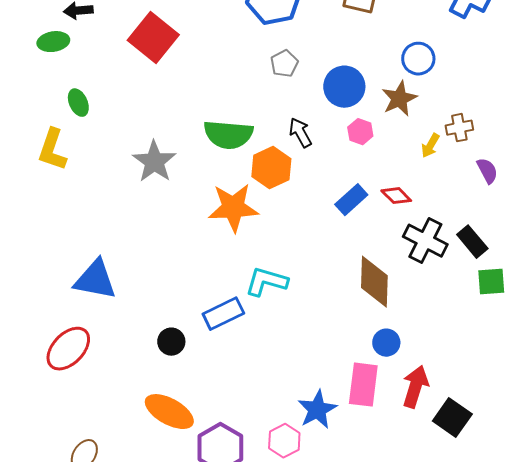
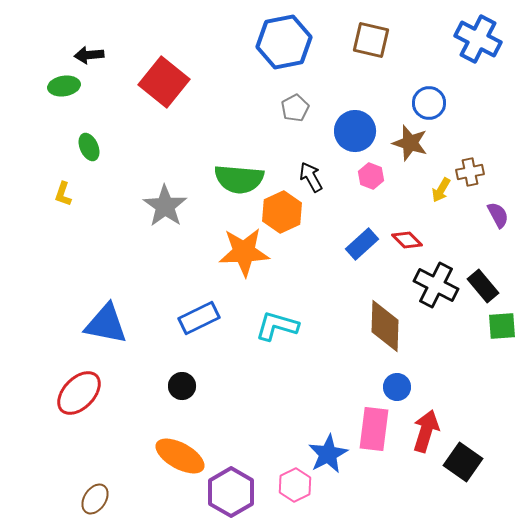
brown star: (399, 99) -> (410, 143), turned -30
yellow L-shape: (52, 150) -> (63, 194), size x0.6
blue rectangle: (223, 314) -> (199, 318), moved

